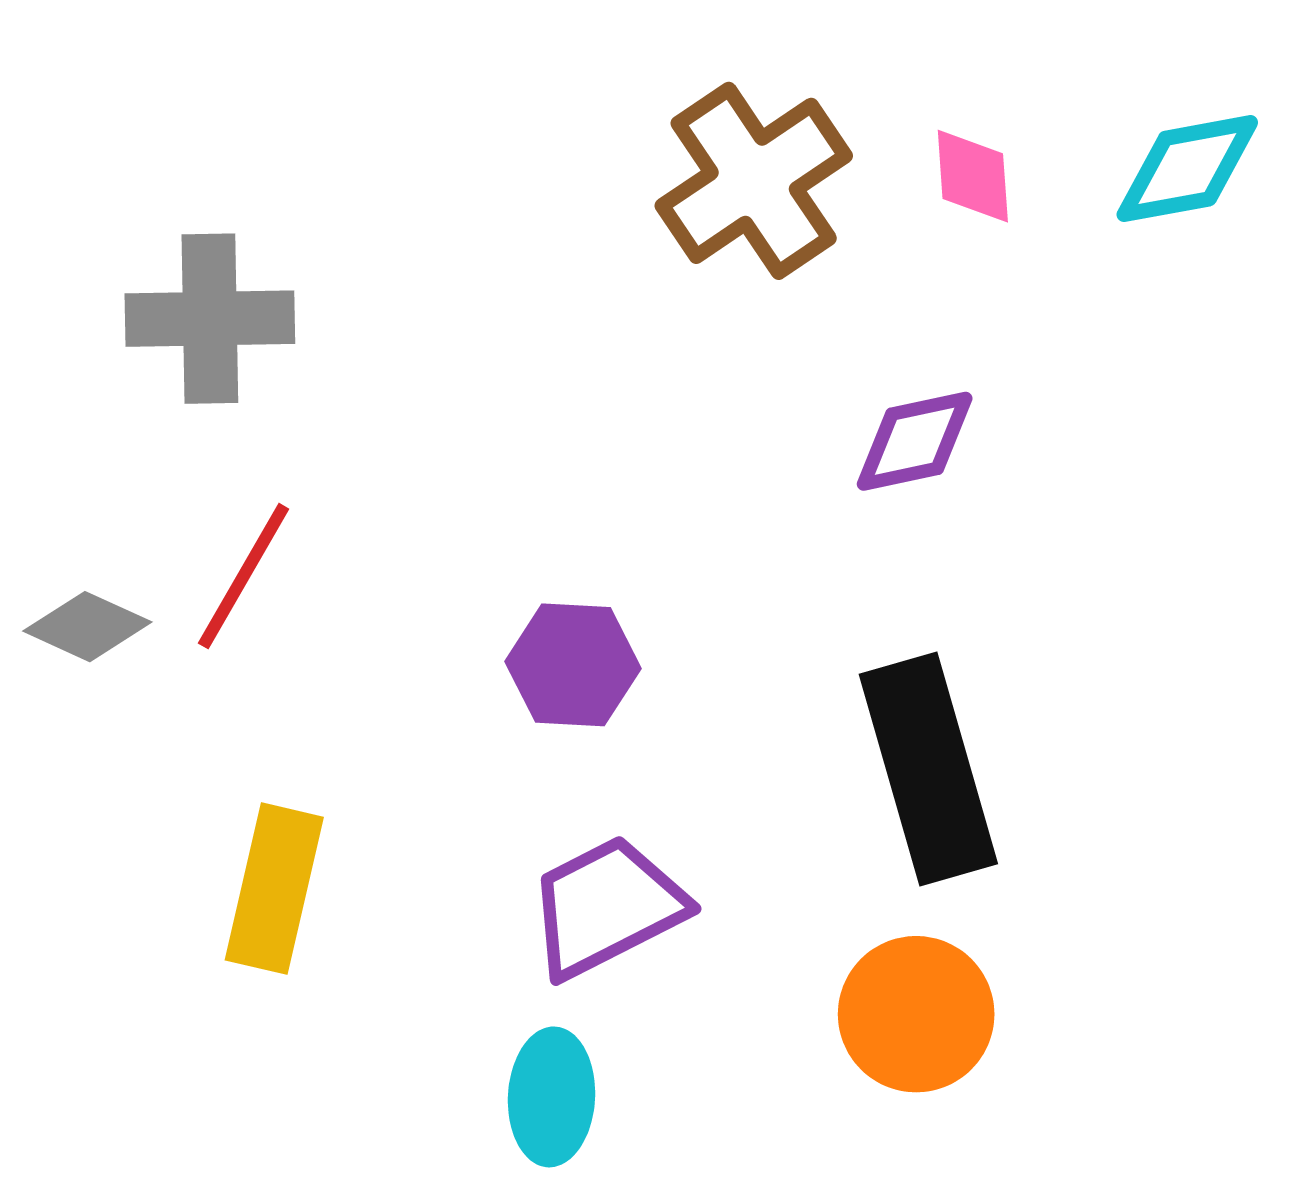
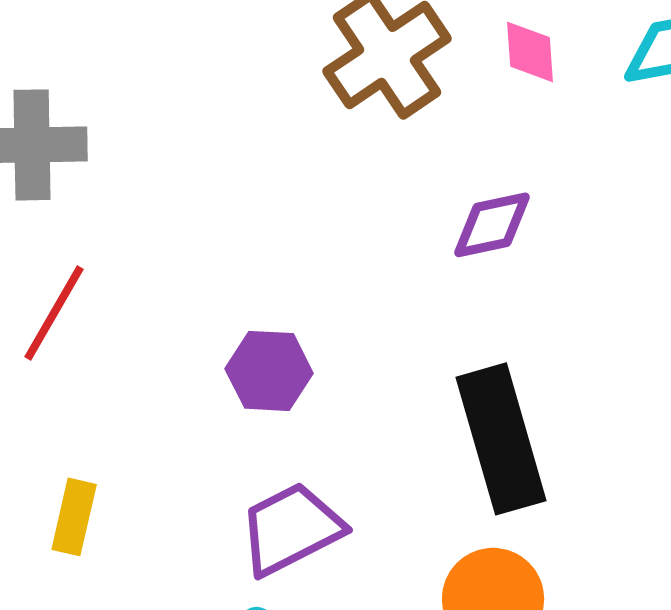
yellow rectangle: (274, 889) -> (74, 517), size x0.7

